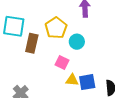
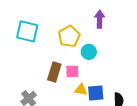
brown rectangle: (32, 43) -> (54, 72), moved
pink square: (62, 63) -> (72, 71), turned -32

